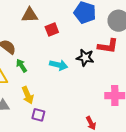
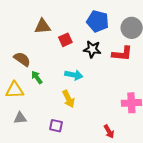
black star: (85, 58) -> (92, 49), moved
yellow arrow: (28, 95) -> (68, 99), moved

